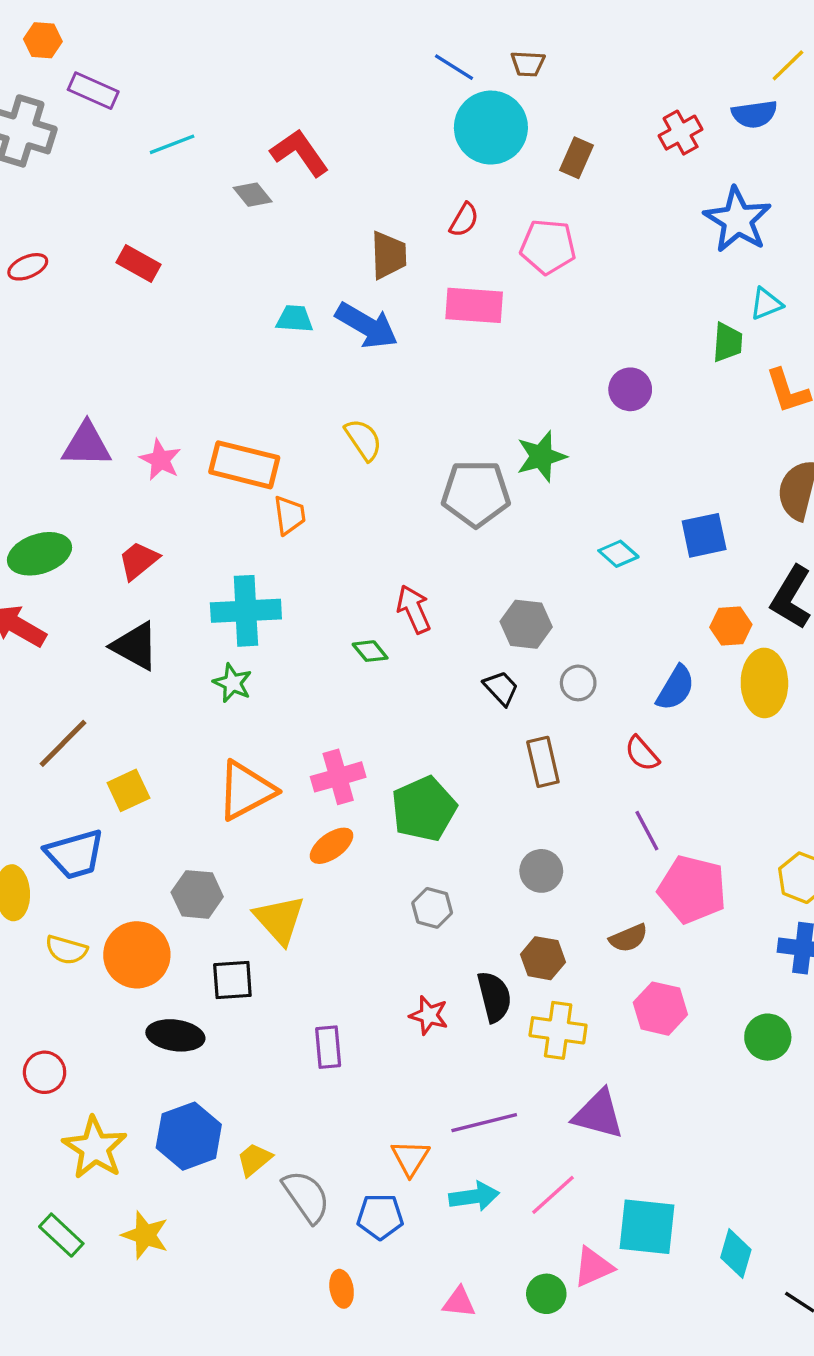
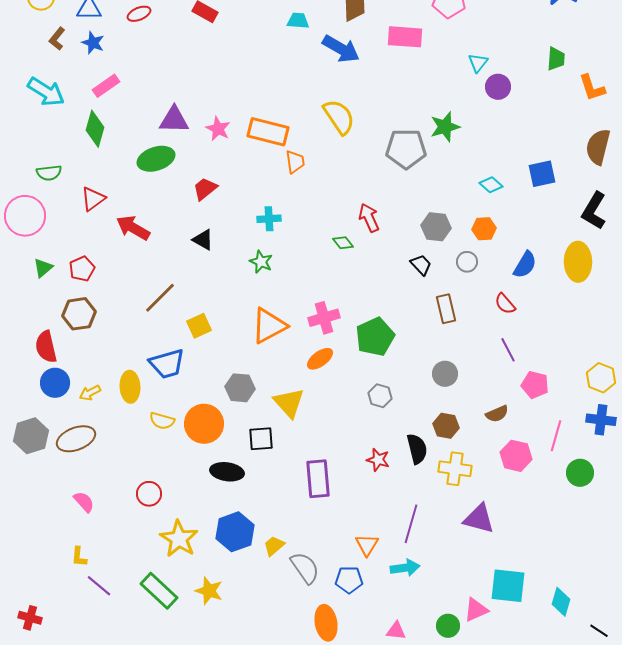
cyan triangle: (766, 304) -> (478, 63), moved, turned -30
cyan trapezoid: (295, 319) -> (298, 21), moved
yellow semicircle: (363, 440) -> (339, 117), size x1.4
green ellipse: (39, 554) -> (156, 159), moved
cyan cross: (246, 611) -> (269, 219), size x0.6
orange hexagon: (731, 626) -> (484, 229), moved
black triangle: (135, 646) -> (203, 240), size x0.7
pink pentagon: (692, 889) -> (535, 385), size x0.7
purple rectangle: (328, 1047) -> (318, 479), size x1.5
purple line: (484, 1123) -> (411, 524), turned -60
pink line: (553, 1195) -> (556, 436), moved, turned -32
green rectangle: (61, 1235) -> (159, 591), size x1.4
orange ellipse: (342, 1289) -> (326, 623), size x1.6

